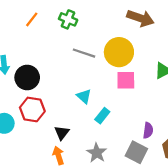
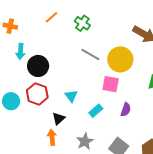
pink square: (126, 80) -> (111, 84), moved
cyan triangle: (84, 96) -> (71, 96), moved
purple semicircle: (148, 130) -> (126, 110), moved

